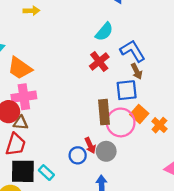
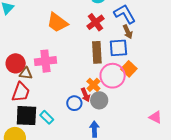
orange trapezoid: (20, 68) -> (57, 23), moved
pink cross: (24, 97) -> (45, 61), moved
brown rectangle: (104, 112) -> (97, 52), moved
orange cross: (159, 125) -> (93, 85), moved

